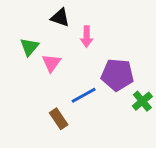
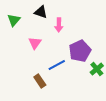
green triangle: (29, 47) -> (14, 20), moved
purple pentagon: (117, 75) -> (80, 51), turned -30

